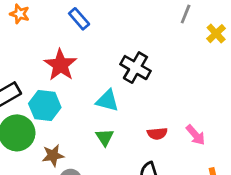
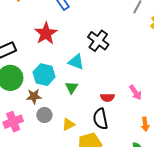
cyan hexagon: (45, 106) -> (44, 75), moved
red semicircle: (157, 134) -> (107, 98), moved

